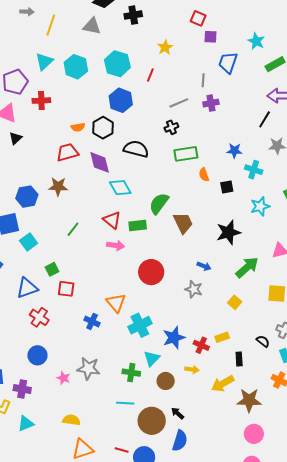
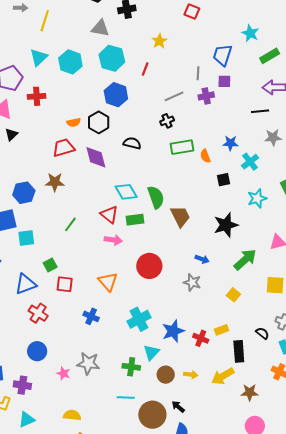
gray triangle: (92, 26) -> (100, 28), moved
purple square: (210, 37) -> (224, 81), moved
black line: (265, 119) -> (260, 111), turned 54
black semicircle: (136, 149) -> (132, 143), size x0.7
cyan cross: (254, 170) -> (250, 162), turned 36
orange semicircle: (204, 175) -> (205, 156), moved
cyan diamond: (120, 188) -> (126, 192), moved
green semicircle: (159, 203) -> (156, 197), turned 125
cyan square: (29, 242) -> (26, 238), turned 30
orange triangle: (116, 303) -> (108, 282), moved
black rectangle: (239, 359) -> (239, 351), size x1.5
yellow arrow: (192, 369) -> (191, 375), moved
brown star: (249, 400) -> (250, 392), size x0.7

